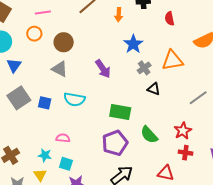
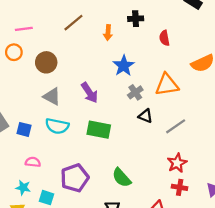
gray triangle: (60, 69) -> (52, 96), moved
gray line: (198, 98) -> (176, 126), moved
green rectangle: (120, 112) -> (99, 130), moved
green semicircle: (149, 135) -> (122, 178), moved
pink semicircle: (63, 138) -> (33, 162), moved
purple pentagon: (115, 143) -> (75, 178), moved

